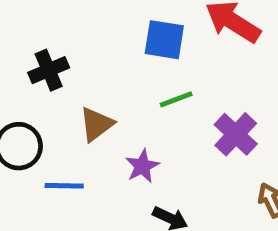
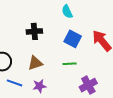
black cross: (49, 70) -> (34, 31), moved
purple star: (142, 166) -> (39, 86), moved

